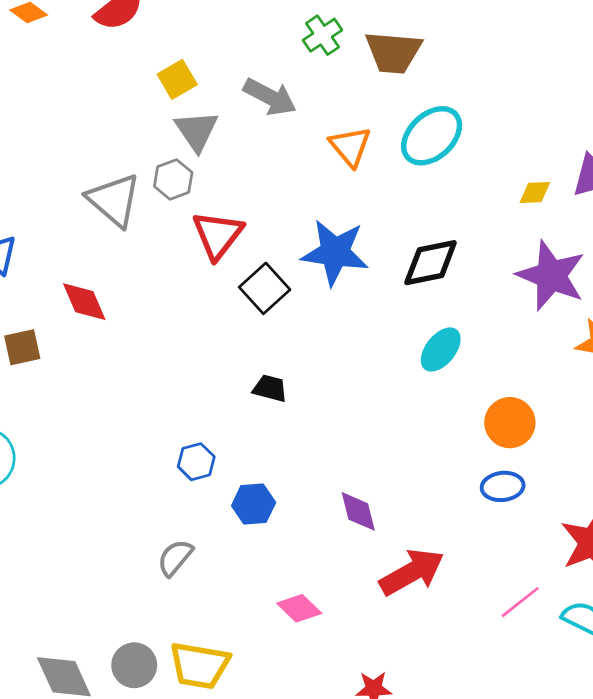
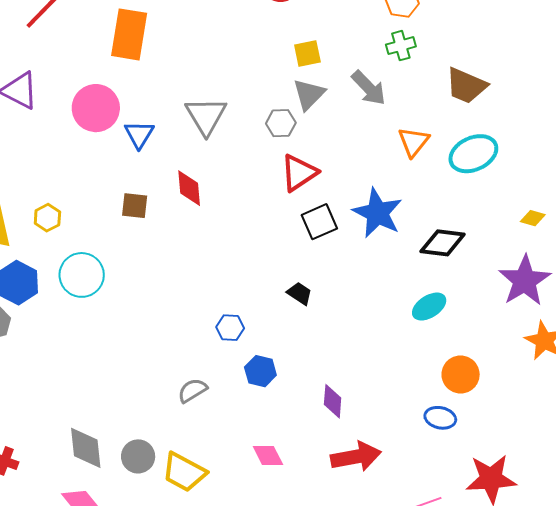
green cross: (322, 35) -> (401, 46), moved
gray triangle: (114, 200) -> (206, 116), moved

